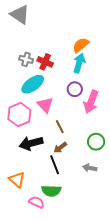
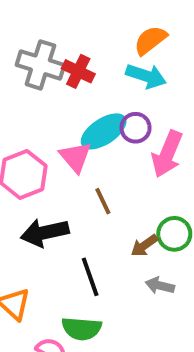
gray cross: (26, 59) -> (40, 65), size x1.6
cyan arrow: (79, 63) -> (146, 76), turned 90
cyan ellipse: (33, 84) -> (104, 131), moved
brown arrow: (60, 148) -> (144, 246), moved

